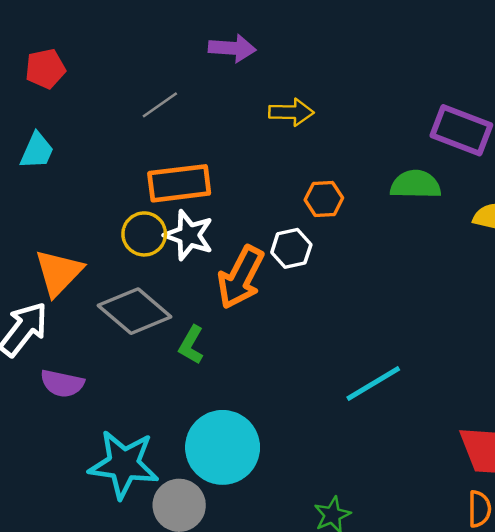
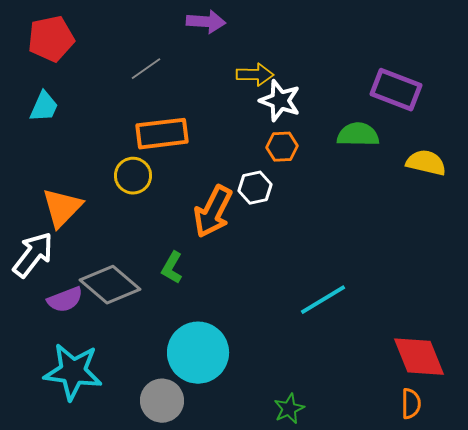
red pentagon: (45, 69) -> (51, 39), size x1.4
white star: (189, 235) -> (280, 101), moved
gray diamond: (135, 311) -> (110, 285), moved
purple semicircle: (62, 383) -> (65, 300), turned -33
cyan star: (124, 464) -> (73, 372), moved

